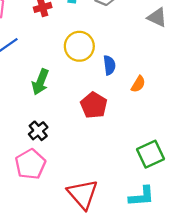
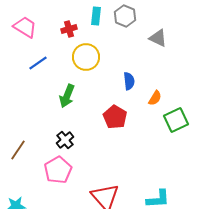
gray triangle: (157, 17) -> (158, 38), moved
yellow circle: (79, 46) -> (86, 57), moved
green square: (150, 154) -> (176, 120), moved

